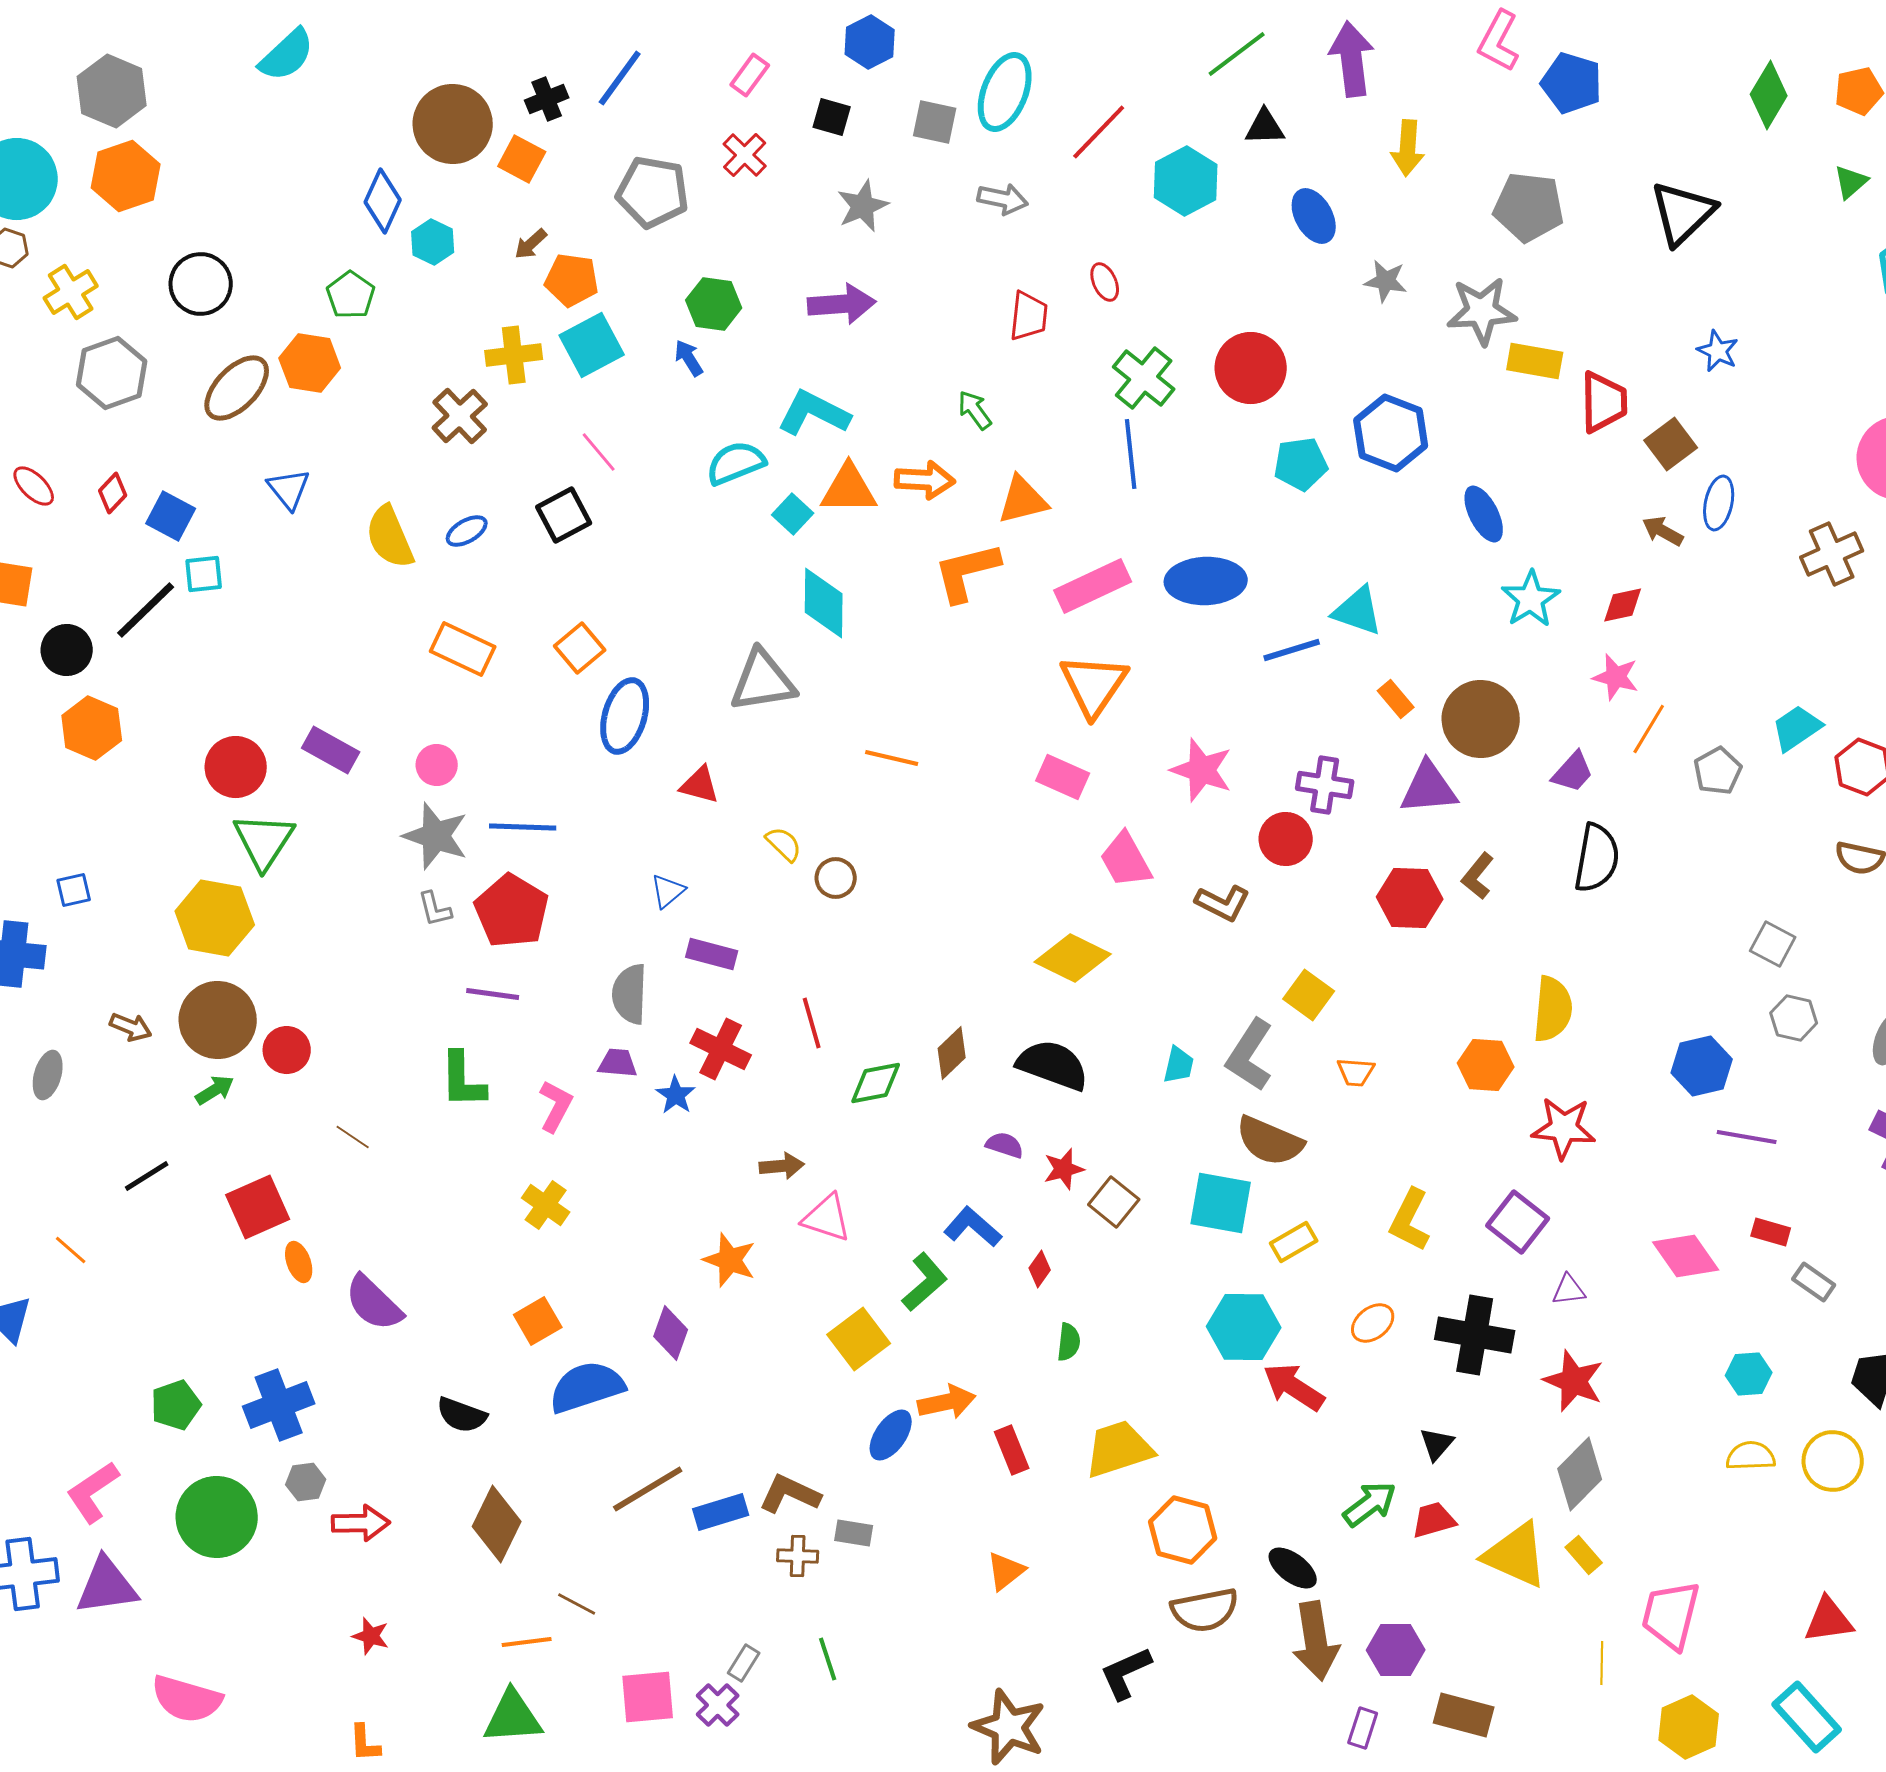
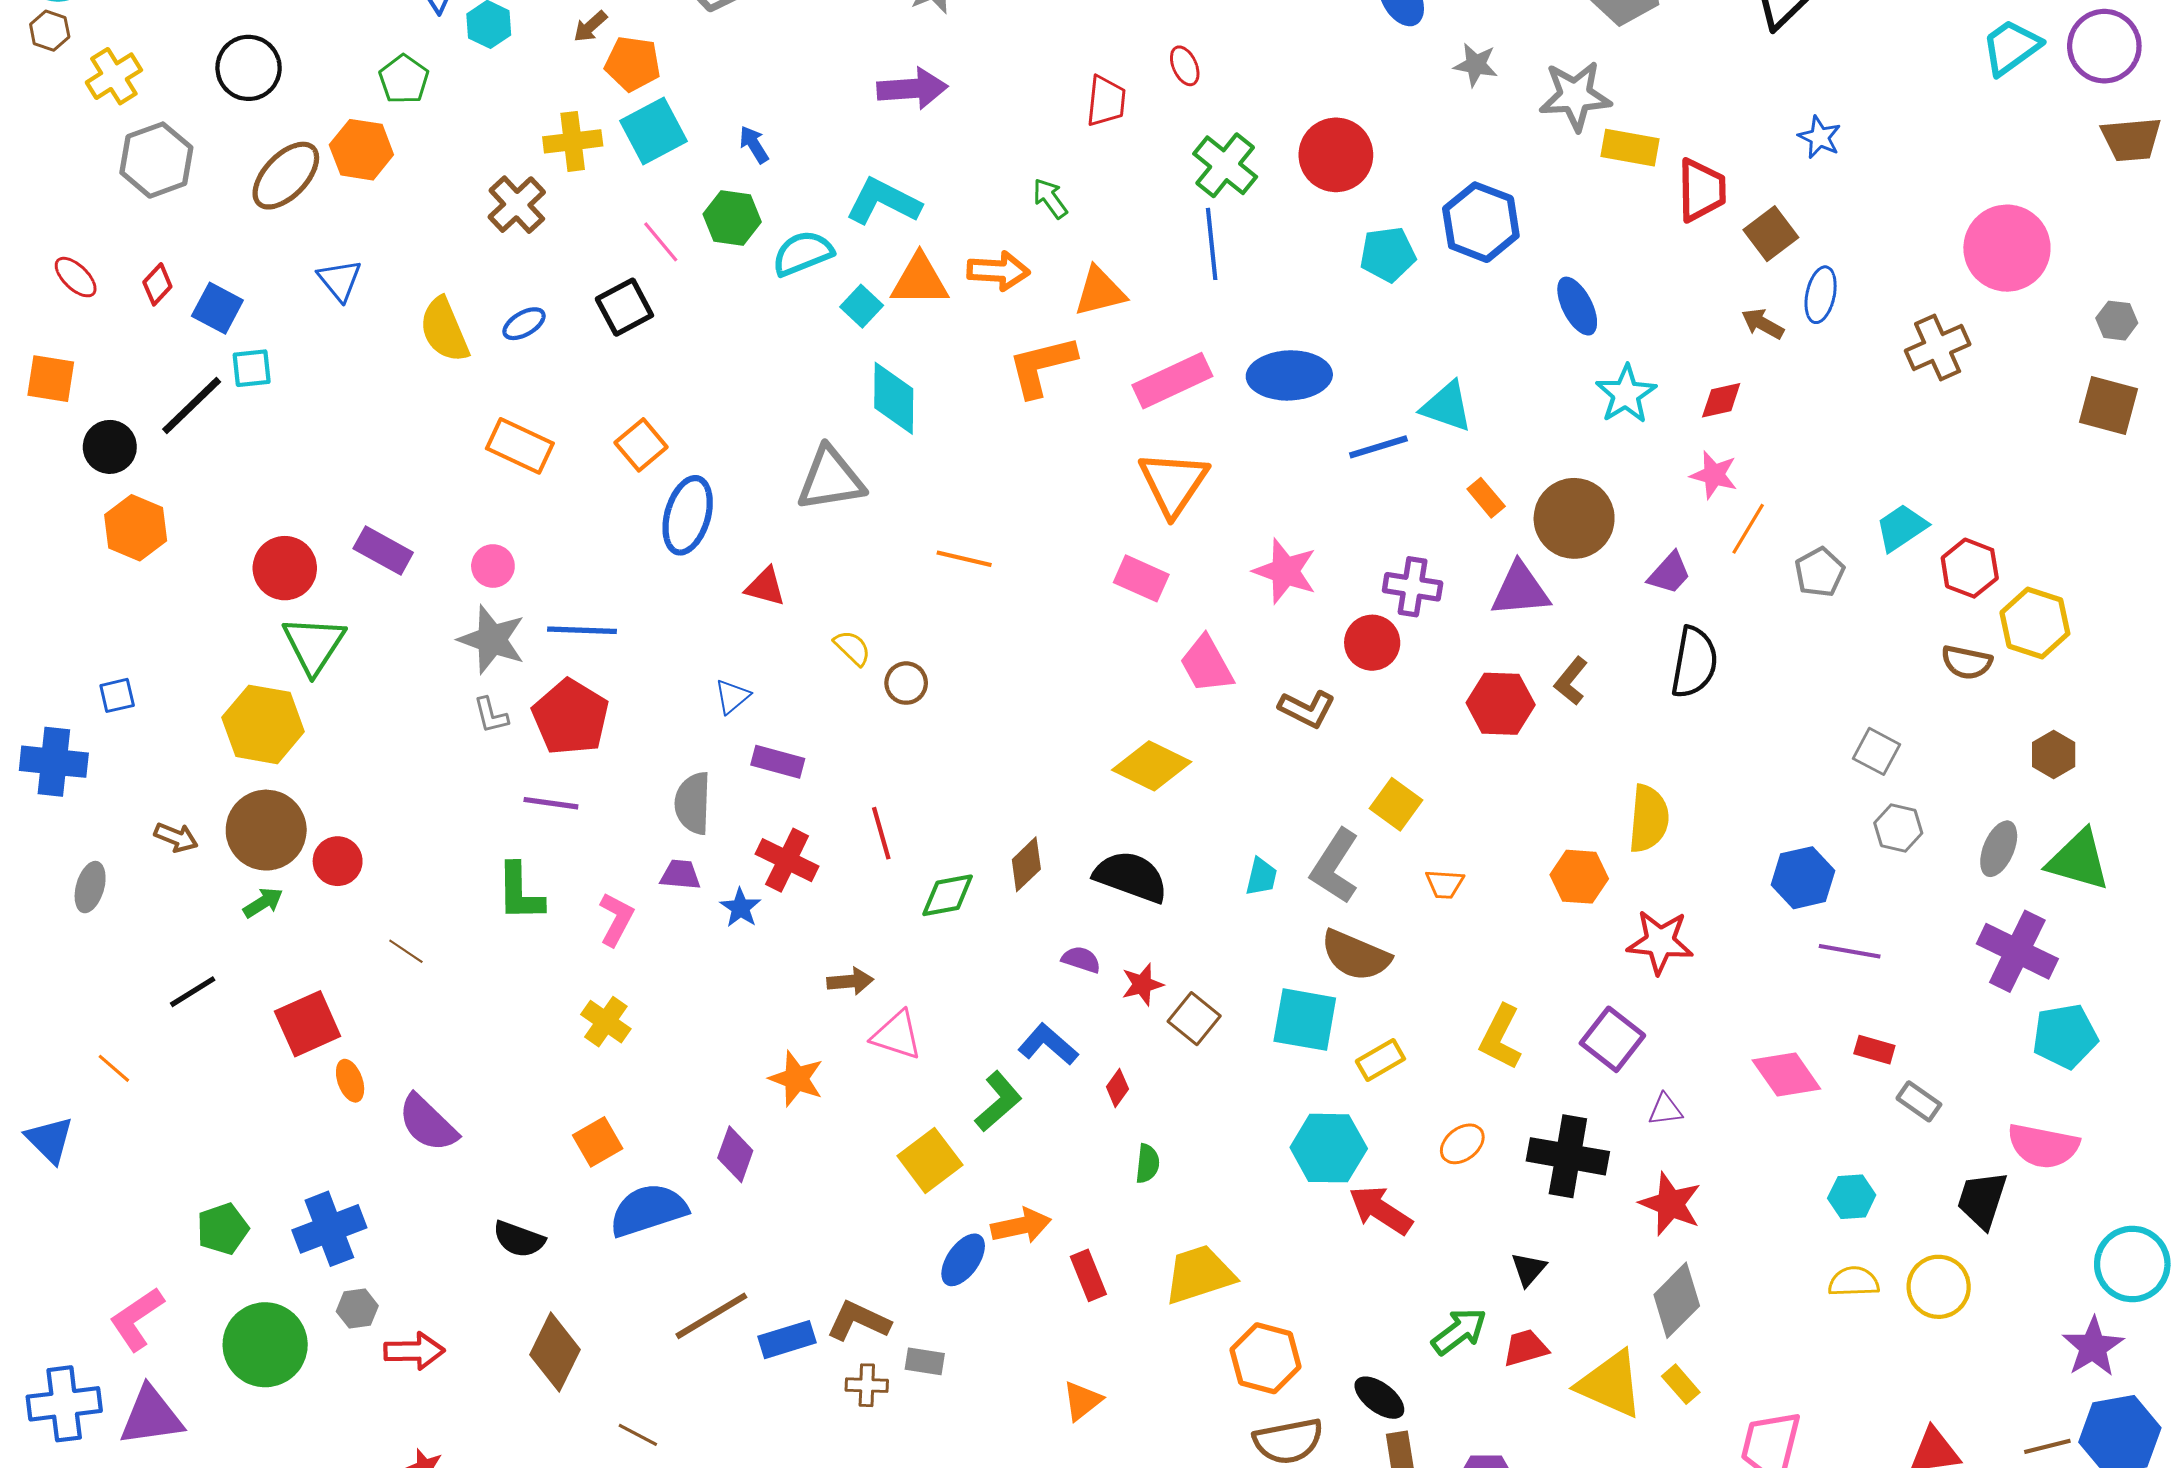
green hexagon: (714, 304) -> (732, 218), moved

